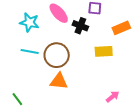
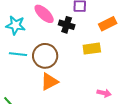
orange triangle: (59, 81) -> (49, 82), turned -30
pink arrow: (113, 97) -> (104, 93), turned 56

